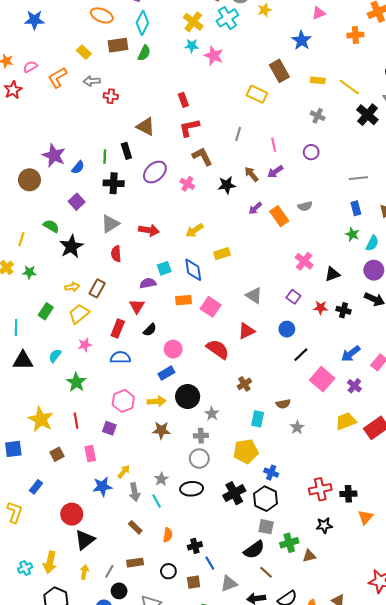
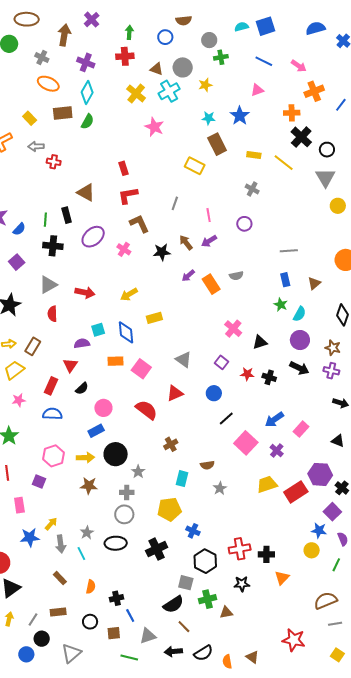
cyan star: (192, 46) -> (209, 118), moved
black cross: (367, 115) -> (301, 137), moved
black hexagon: (265, 499) -> (205, 561), moved

